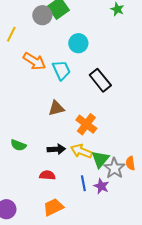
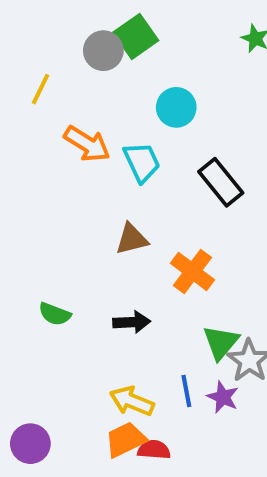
yellow arrow: (81, 151) -> (132, 401), moved
red semicircle: (47, 175) -> (154, 450), moved

